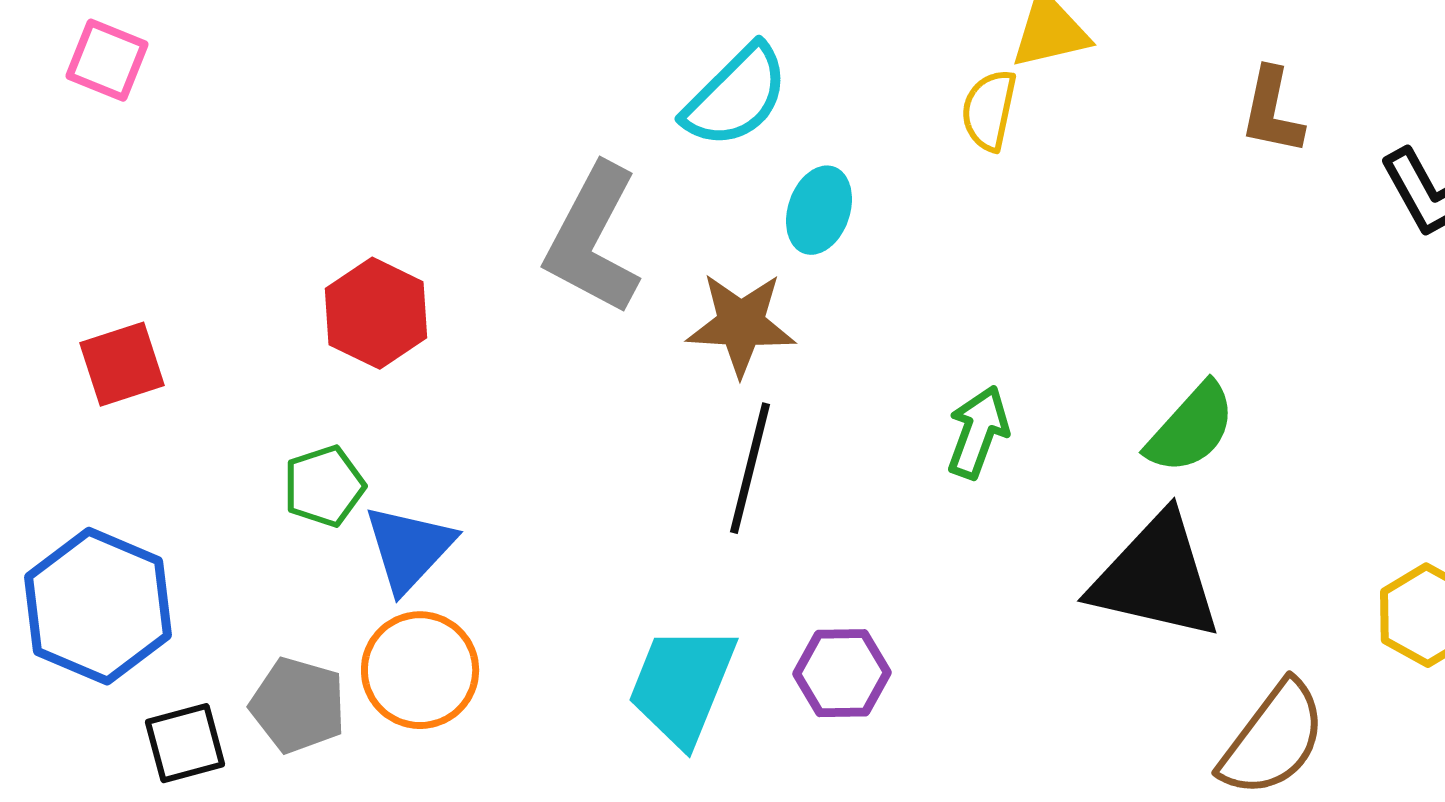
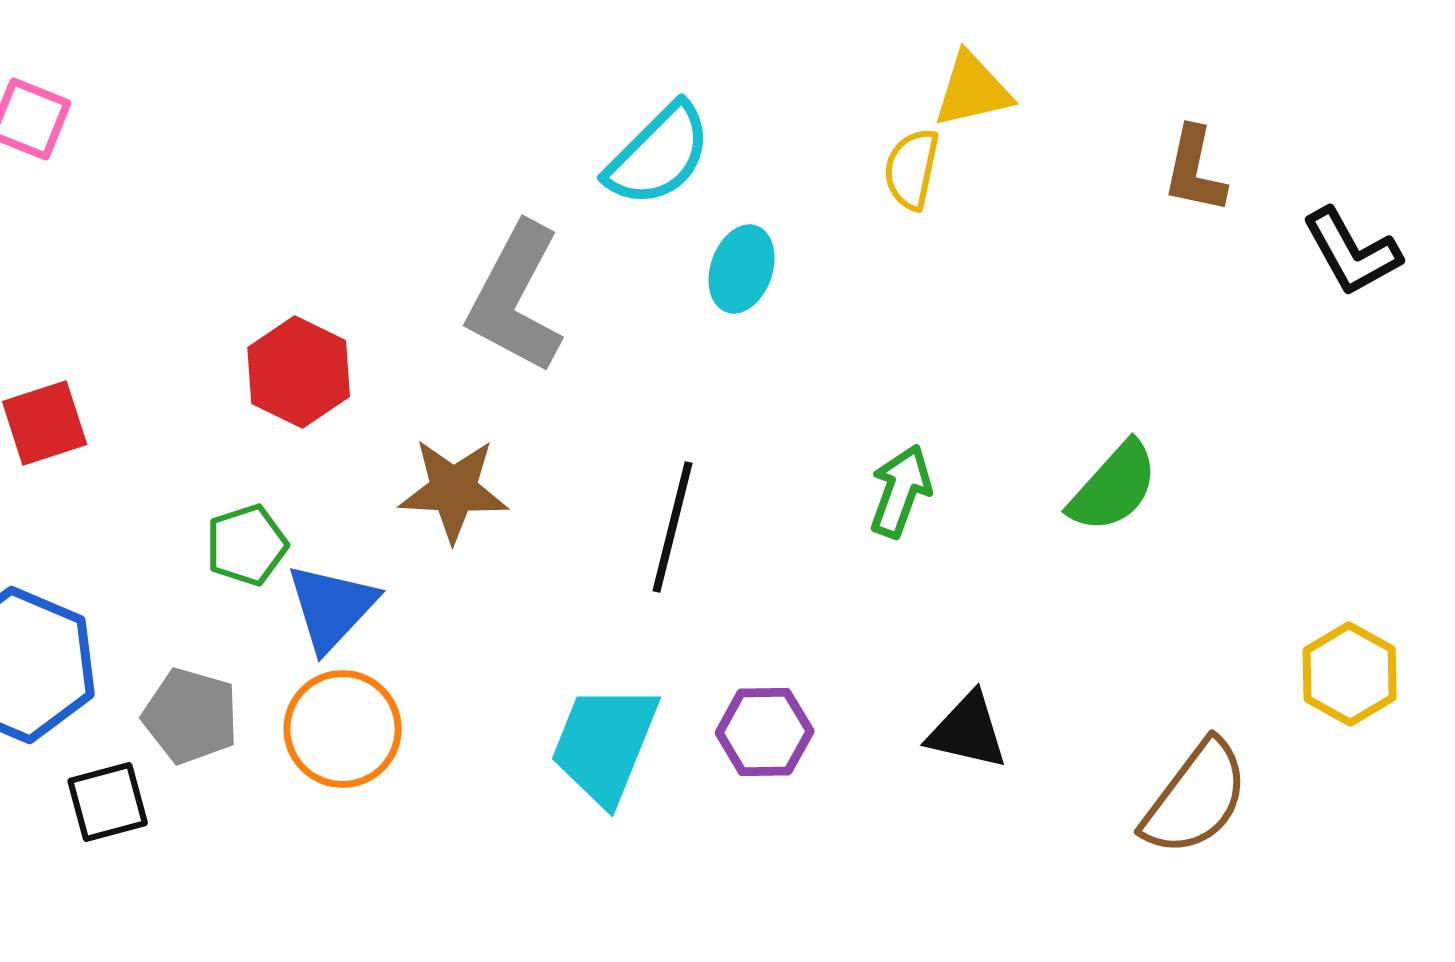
brown star: (741, 324) -> (454, 490), moved
black triangle: (1156, 577) -> (968, 731), moved, size x0.6
gray pentagon: (298, 705) -> (191, 716), moved

